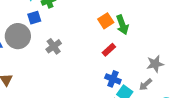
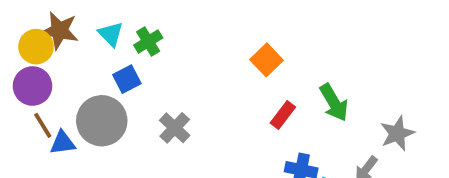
green arrow: (122, 25) -> (334, 103), moved
gray star: (155, 64) -> (397, 133), moved

